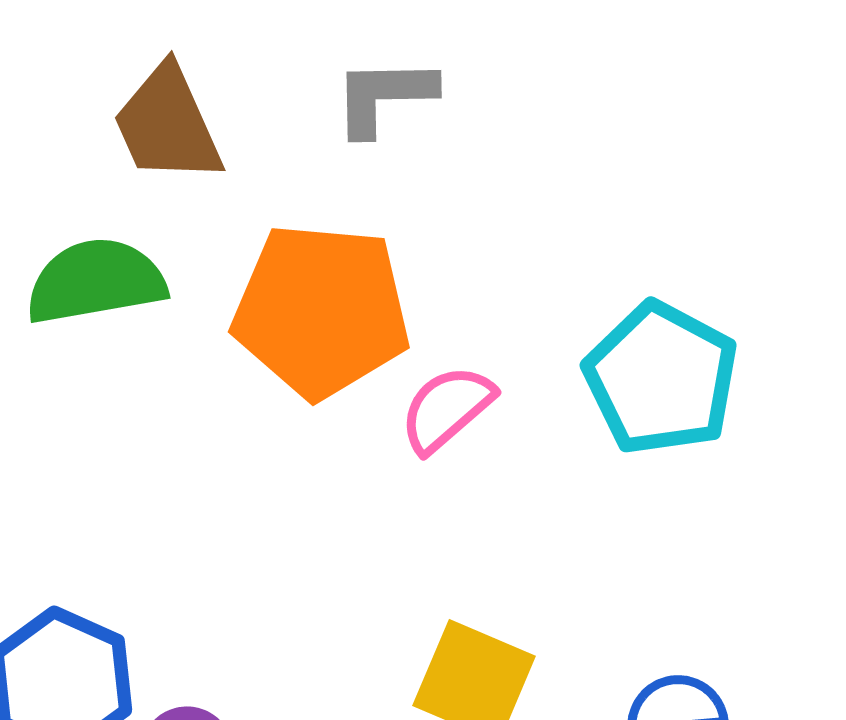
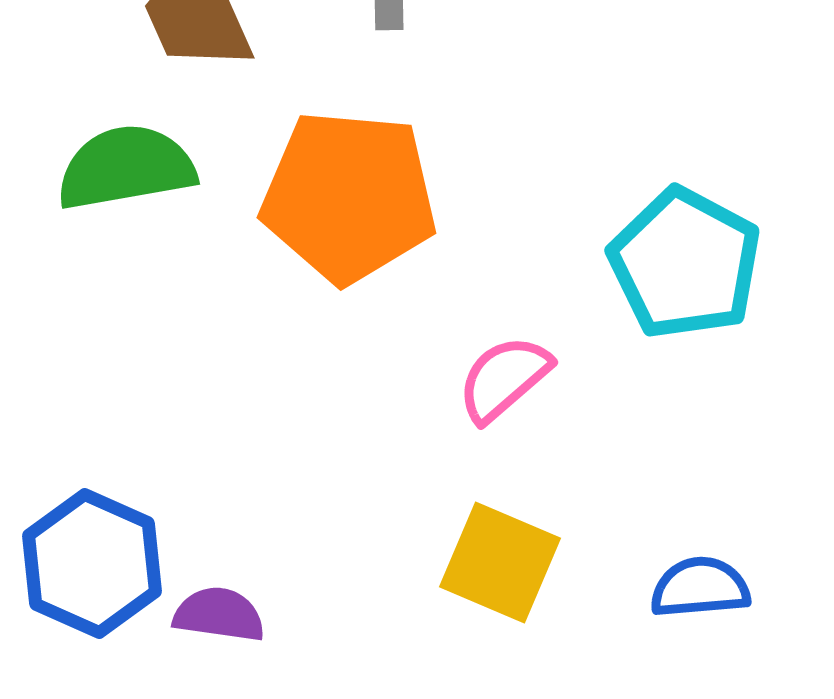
pink semicircle: (447, 409) -> (504, 379), moved

